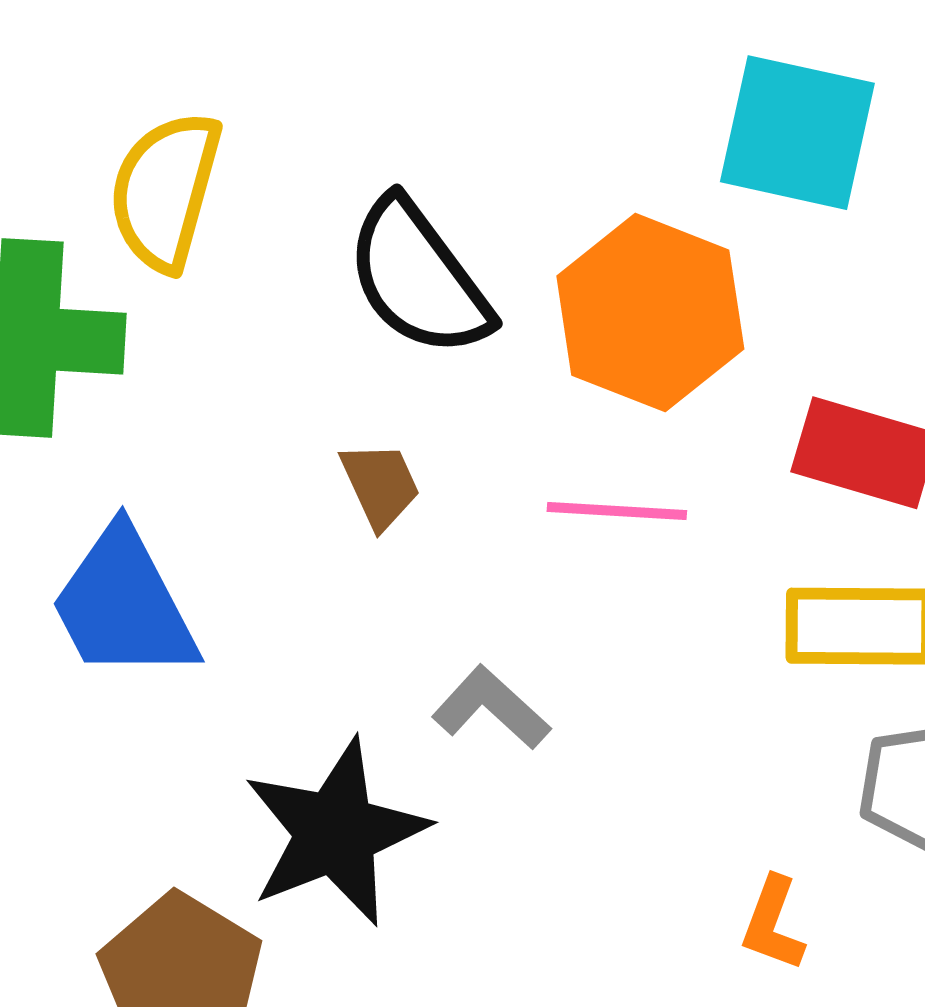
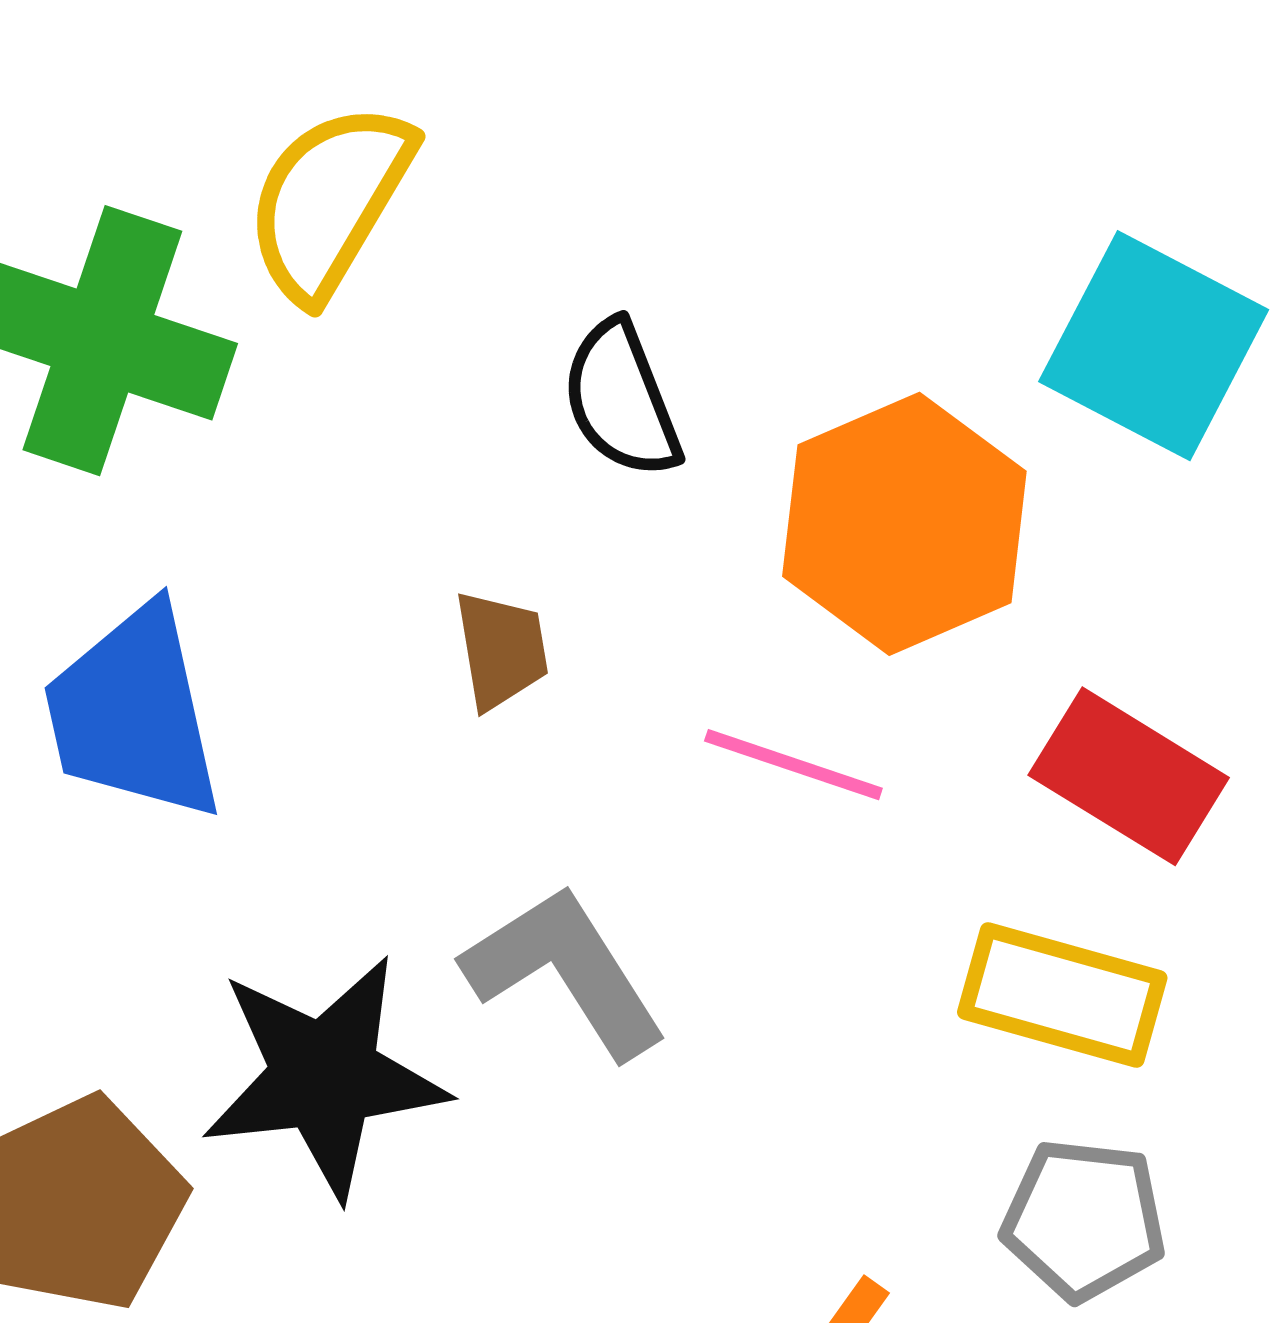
black semicircle: (418, 278) -> (621, 399), size x0.7
gray L-shape: (491, 708) -> (565, 971), size x1.4

